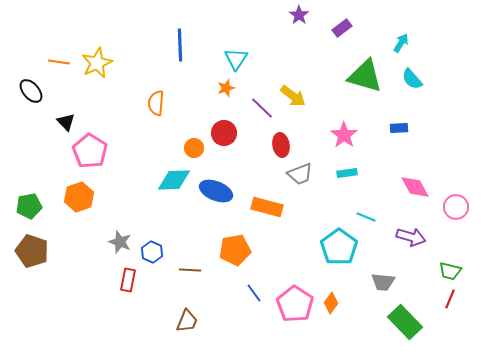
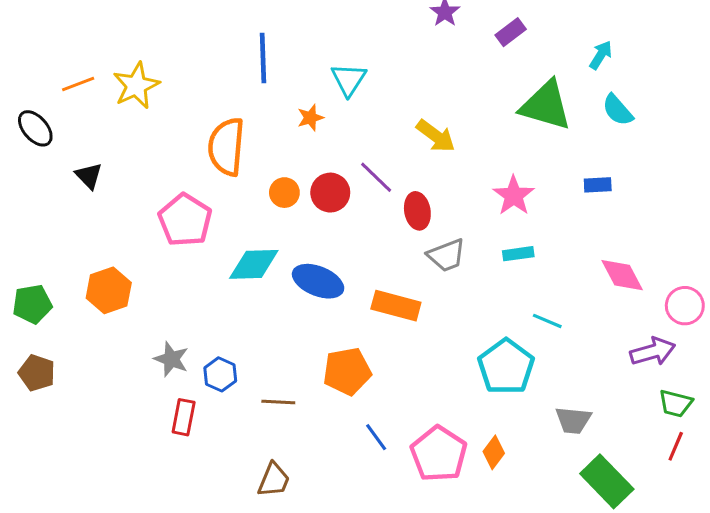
orange line: (59, 62) -> (78, 84), turned -30
orange star: (226, 88) -> (310, 118), moved
orange semicircle: (156, 103) -> (226, 147), size x1.5
purple line: (262, 108) -> (376, 177), moved
orange circle: (194, 148) -> (284, 193), moved
pink pentagon: (90, 151) -> (185, 220), moved
purple arrow: (411, 237) -> (653, 351), moved, turned -32
brown pentagon: (32, 251) -> (37, 373), size x0.7

